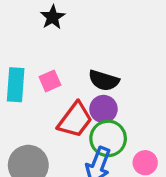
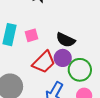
green circle: (108, 138) -> (80, 70), moved

